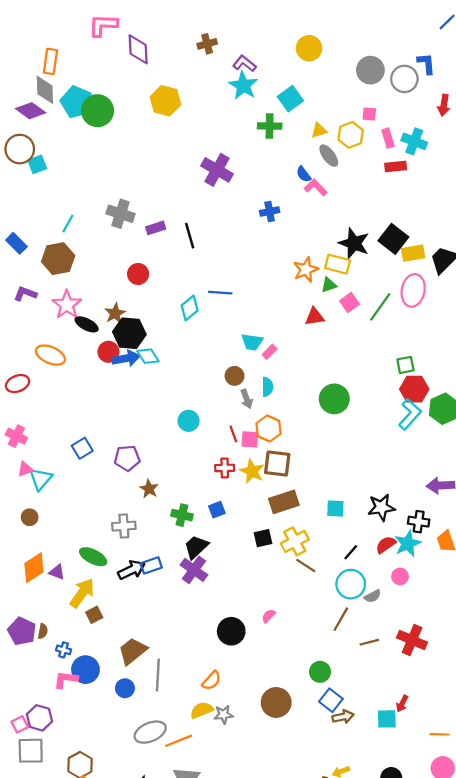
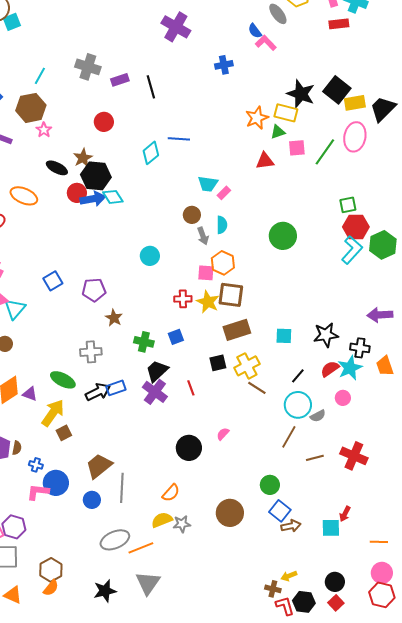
pink square: (350, 302) -> (297, 148), turned 30
pink star: (67, 305) -> (44, 130), moved, size x0.6
red line: (233, 434) -> (191, 388), moved

